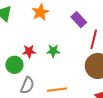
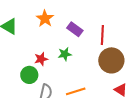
purple rectangle: (79, 20) -> (75, 29), moved

